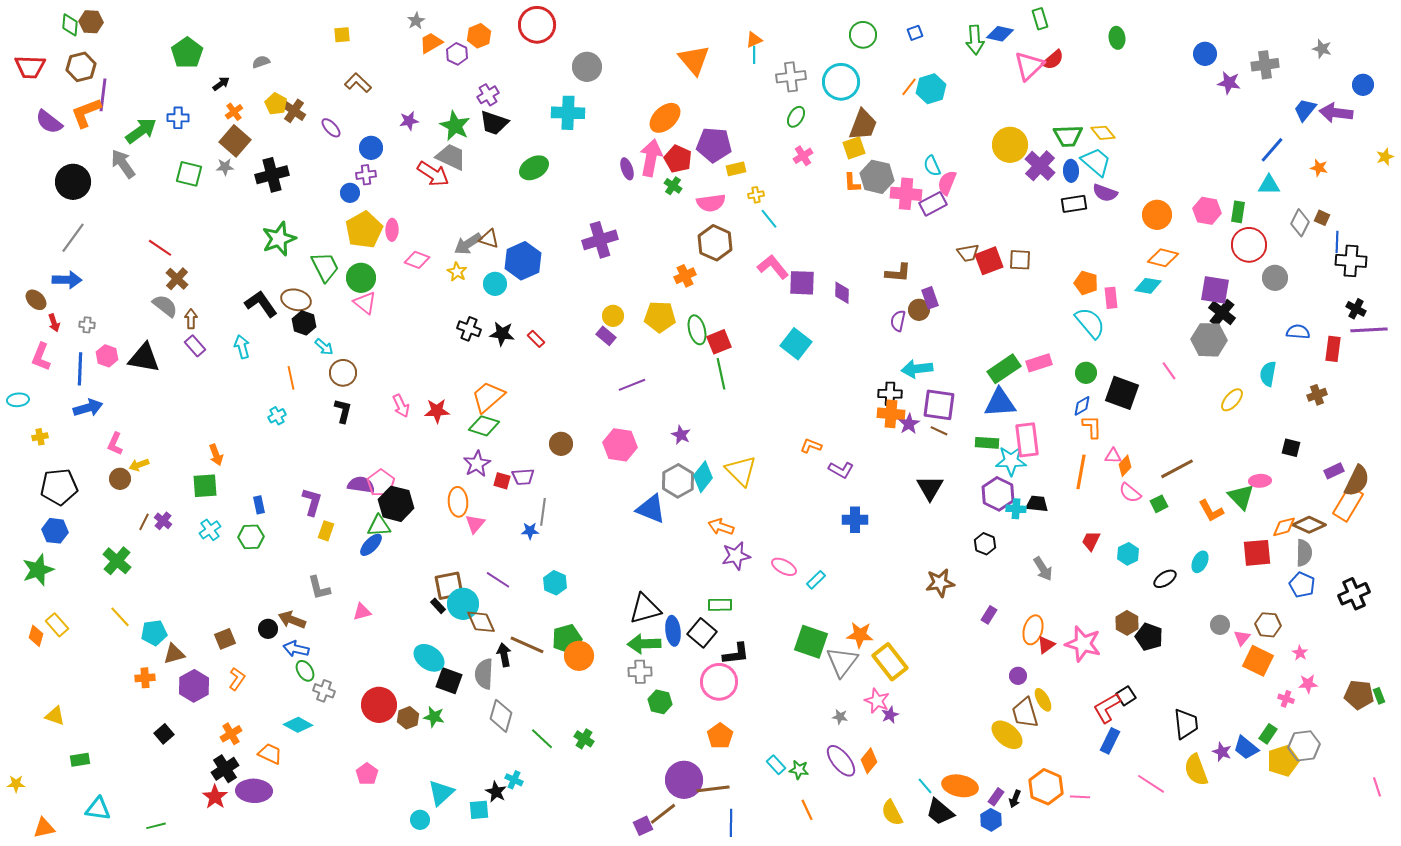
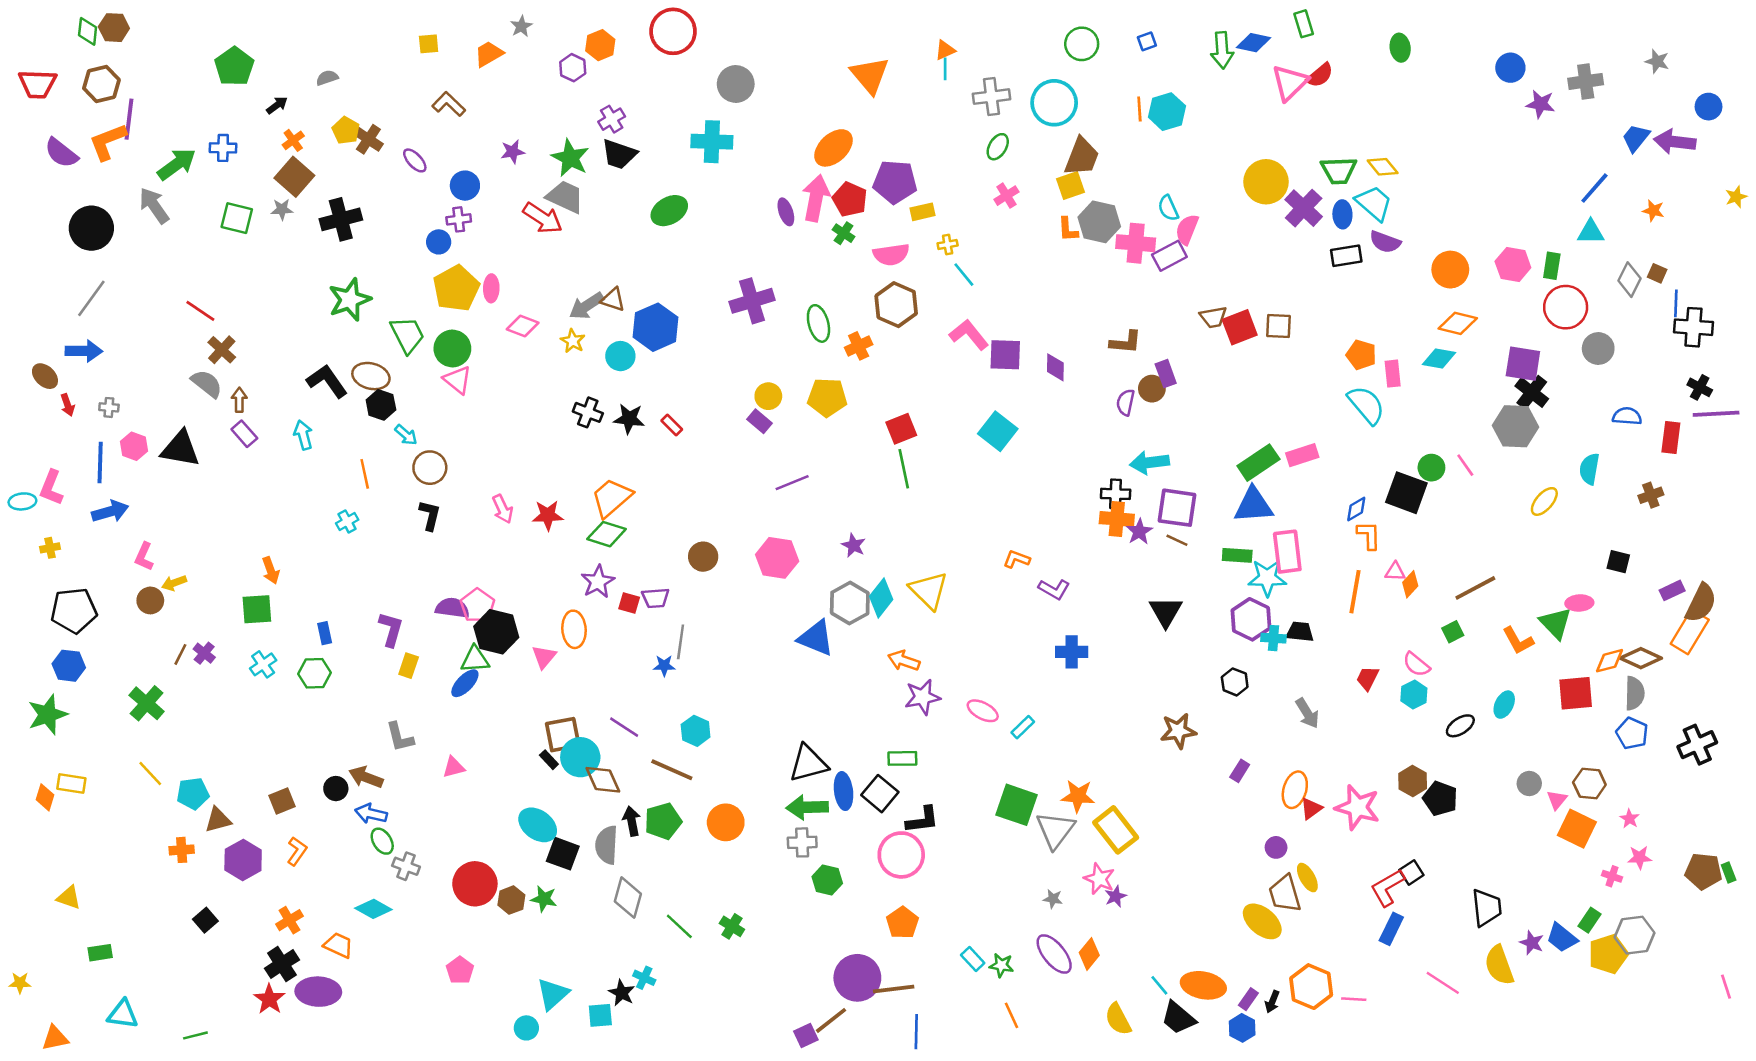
orange trapezoid: (431, 43) -> (489, 54), moved
orange line: (909, 87) -> (1139, 109), turned -42
green ellipse: (697, 330) -> (818, 323), moved
pink L-shape: (41, 357) -> (51, 488), moved
green circle: (1086, 373) -> (1431, 468), moved
pink semicircle: (1130, 493) -> (1416, 664), moved
pink triangle: (475, 524) -> (544, 657), moved
yellow rectangle: (57, 625) -> (71, 784), turned -40
green pentagon: (567, 639) -> (663, 821), moved
brown line: (527, 645) -> (672, 770), moved

